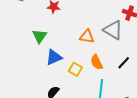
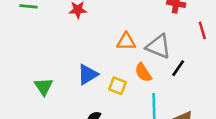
gray triangle: (113, 30) -> (158, 46), moved
green triangle: (40, 36) -> (44, 86), moved

